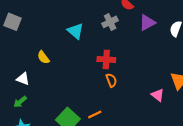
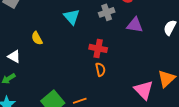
purple triangle: (147, 23) -> (135, 25), moved, turned 30
pink triangle: (158, 95) -> (144, 90), size x1.5

